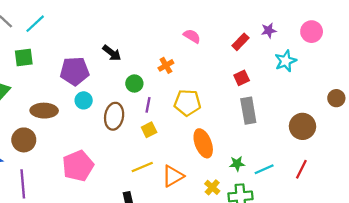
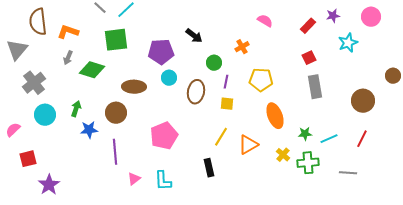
green square: (24, 58) -> (116, 40), size x1.4
yellow square: (149, 130) -> (227, 104), turned 32
yellow line: (142, 167) -> (221, 137), turned -36

